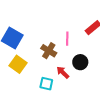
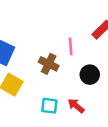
red arrow: (63, 72) -> (76, 106), moved

